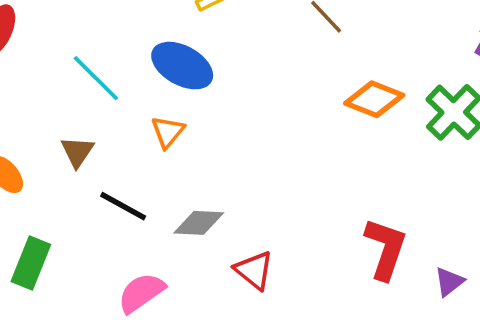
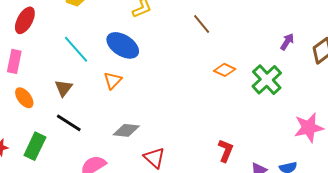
orange diamond: (374, 99) -> (225, 70), size x0.7
black line: (123, 206) -> (69, 123), moved
red L-shape: (386, 249) -> (226, 151), size x0.7

